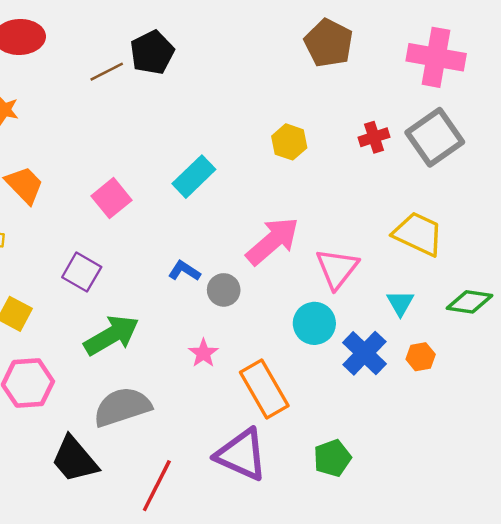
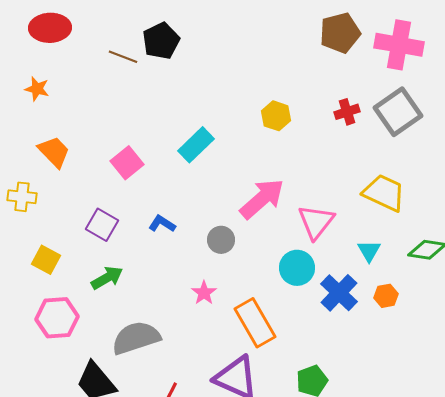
brown pentagon: (329, 43) -> (340, 33), moved, turned 30
brown line: (107, 72) -> (123, 57), turned 48
blue L-shape: (184, 271) -> (162, 224), moved
green arrow: (112, 335) -> (107, 278), moved, size x0.7

